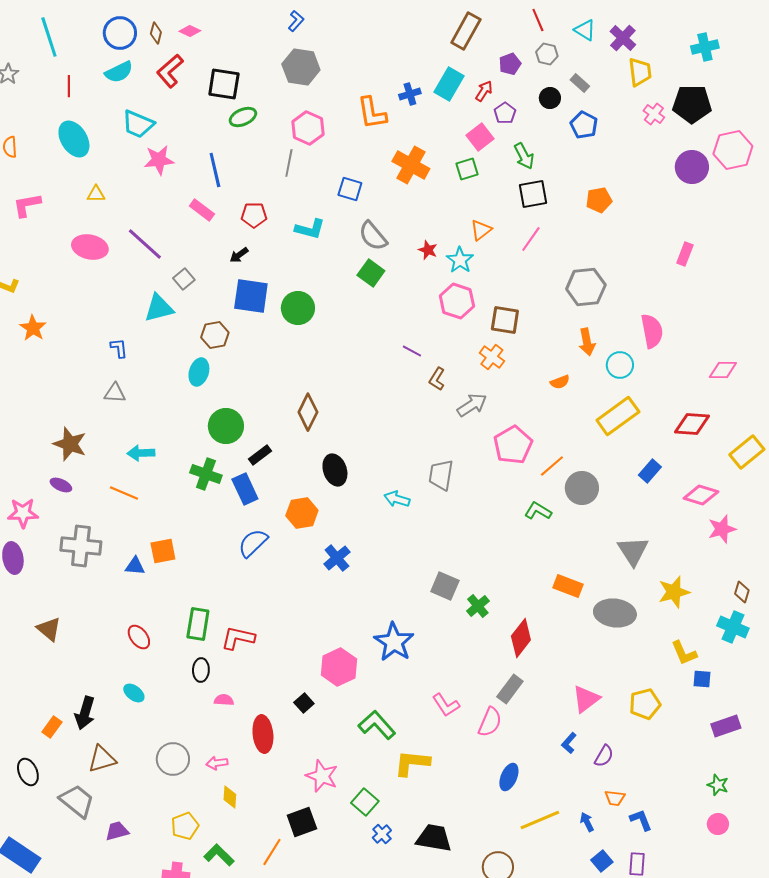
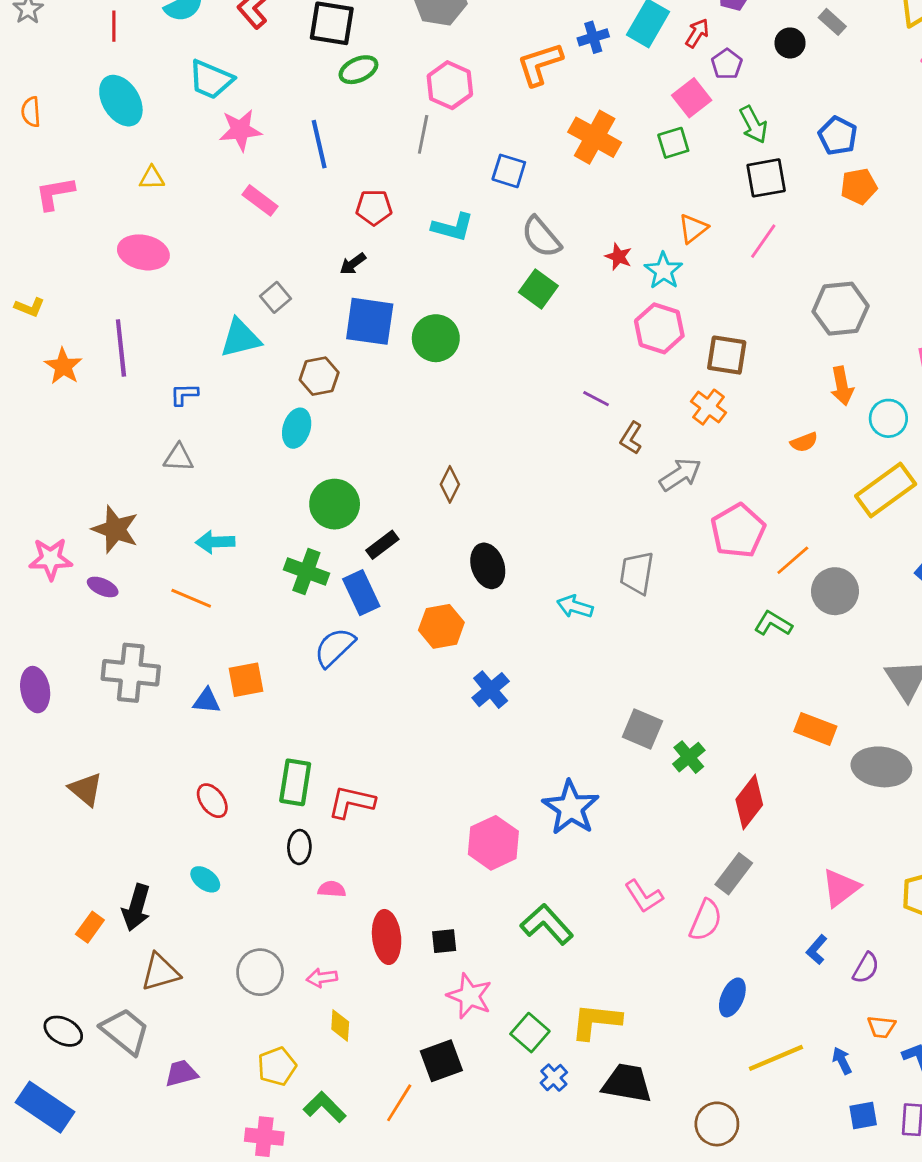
orange L-shape: (372, 113) -> (540, 64), turned 81
blue pentagon: (584, 125) -> (838, 136), moved
pink rectangle: (202, 210) -> (260, 200), moved
purple line: (145, 244) -> (121, 348), moved, turned 42
blue L-shape: (119, 348) -> (184, 394), turned -85
brown diamond: (308, 412) -> (450, 484), size x0.7
pink star: (23, 513) -> (51, 559), moved
blue semicircle: (253, 543) -> (335, 647), moved
black square: (304, 703) -> (444, 941), moved, turned 36
yellow L-shape: (412, 763) -> (596, 1021), moved
black ellipse: (28, 772) -> (63, 1031), moved, turned -40
blue square: (602, 861) -> (863, 1116), turned 30

